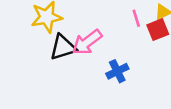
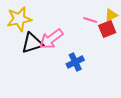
pink line: (136, 18) -> (90, 20), turned -56

